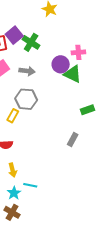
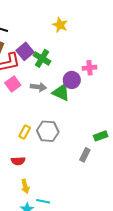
green triangle: (73, 74) -> (61, 92), moved
gray hexagon: (26, 99) -> (48, 131), moved
green rectangle: (88, 110) -> (101, 136), moved

